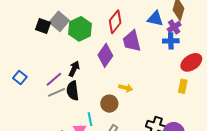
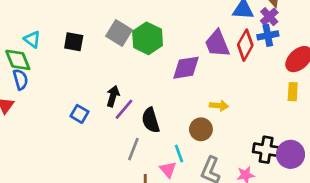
red diamond: (115, 22) -> (245, 45), moved
black square: (43, 26) -> (74, 42), moved
purple diamond: (105, 55) -> (186, 68), turned 55
black arrow: (74, 69) -> (113, 96), moved
gray line: (57, 92) -> (133, 149), moved, turned -36

